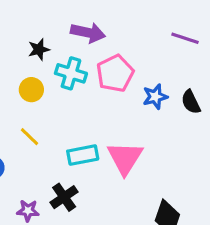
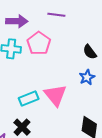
purple line: (185, 38) -> (56, 15), moved
blue star: (155, 97) -> (87, 77), moved

